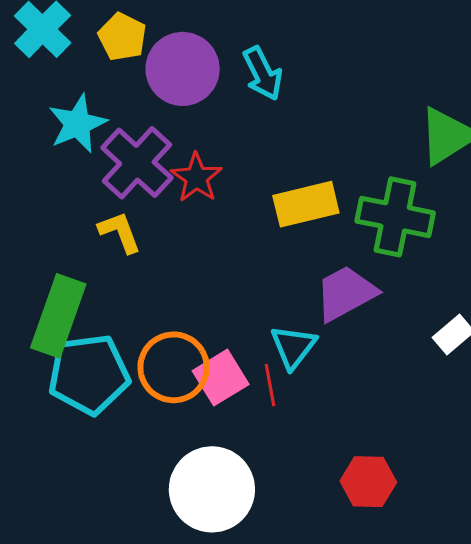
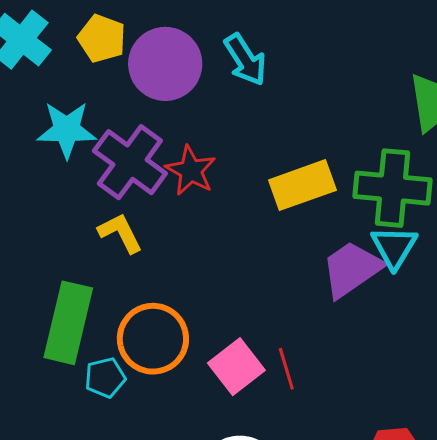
cyan star: (78, 124) -> (67, 130), turned 30
cyan triangle: (293, 347) -> (394, 247), moved
orange circle: (174, 367) -> (153, 339), moved
cyan pentagon: (89, 374) -> (105, 378), size x0.5

